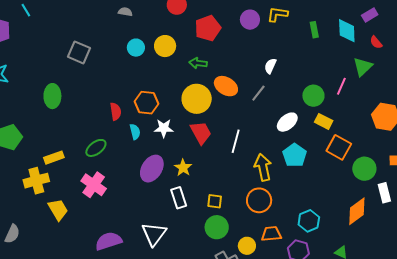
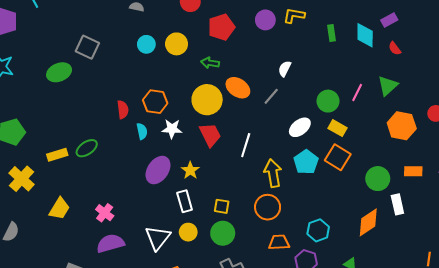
green triangle: (363, 67) -> (388, 86), moved
green ellipse: (52, 96) -> (59, 72), moved, turned 65
orange square: (339, 147) -> (338, 157), moved
green ellipse: (96, 148) -> (87, 148), moved
yellow cross: (36, 181) -> (22, 179), moved, turned -35
pink cross: (94, 185) -> (105, 213), moved, size x0.7
yellow trapezoid: (58, 210) -> (59, 209), turned 60
yellow circle: (247, 246) -> (188, 232), moved

